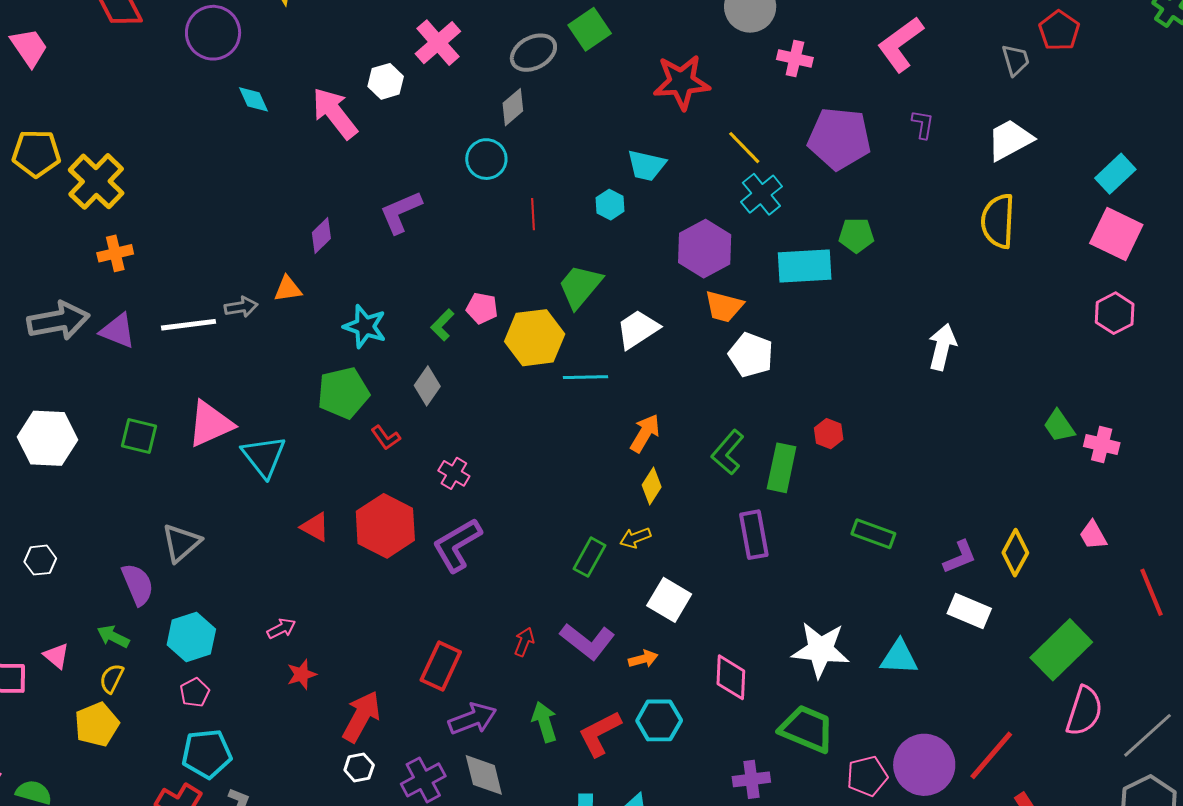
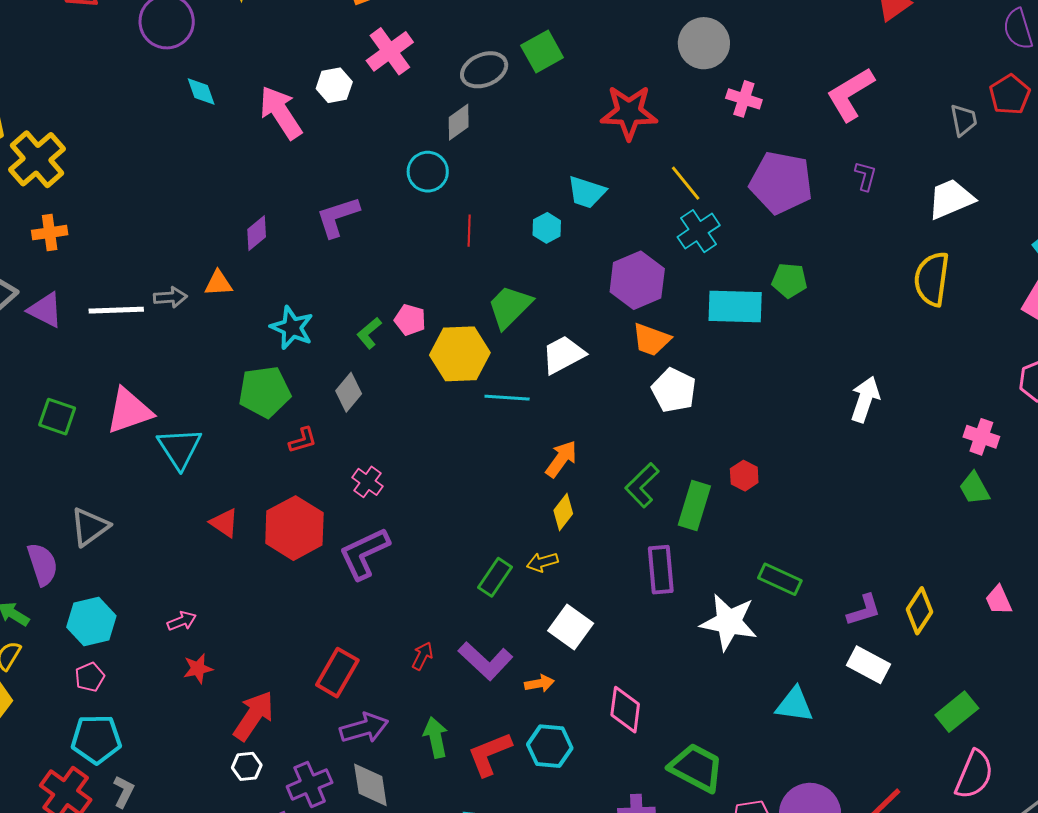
red L-shape: (386, 438) -> (303, 440), turned -76
pink cross: (1102, 445) -> (981, 437), moved
white star: (821, 650) -> (729, 622), moved
green rectangle: (1061, 650) -> (957, 712), size x0.7

